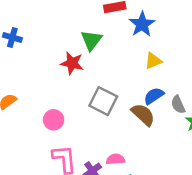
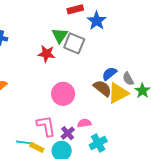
yellow triangle: (153, 61) -> (118, 93), moved, size x1.6
gray square: (103, 101) -> (74, 43), moved
pink circle: (54, 120) -> (63, 94), moved, size x1.5

